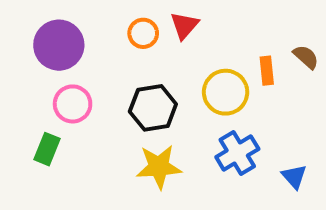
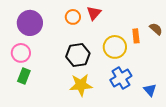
pink circle: (73, 104) -> (21, 53), moved

